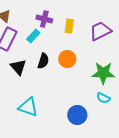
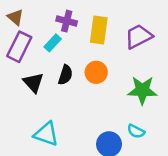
yellow rectangle: (69, 26) -> (99, 30), size x1.5
cyan semicircle: (103, 98) -> (136, 131), moved

